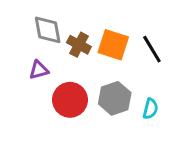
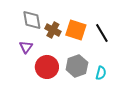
purple triangle: (39, 70) -> (26, 47), turned -40

